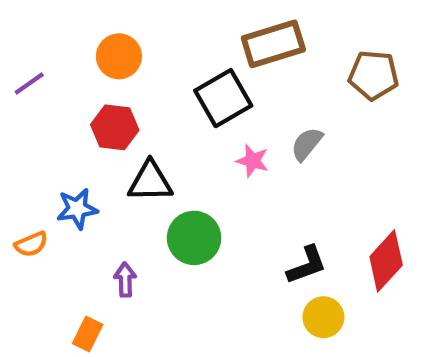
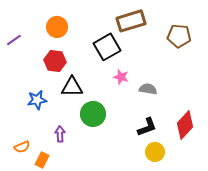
gray semicircle: (307, 144) -> (148, 89), moved, turned 60
orange semicircle: (31, 244) -> (22, 147), moved

